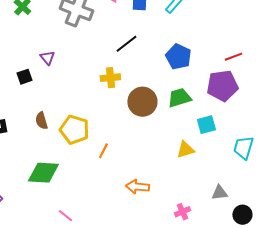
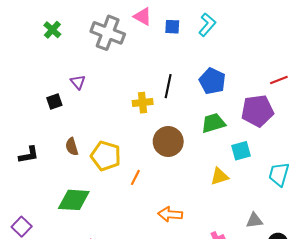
black line: (126, 44) -> (168, 86), moved, turned -40
red line: (233, 57) -> (279, 80), moved
brown circle: (142, 102) -> (168, 142), moved

